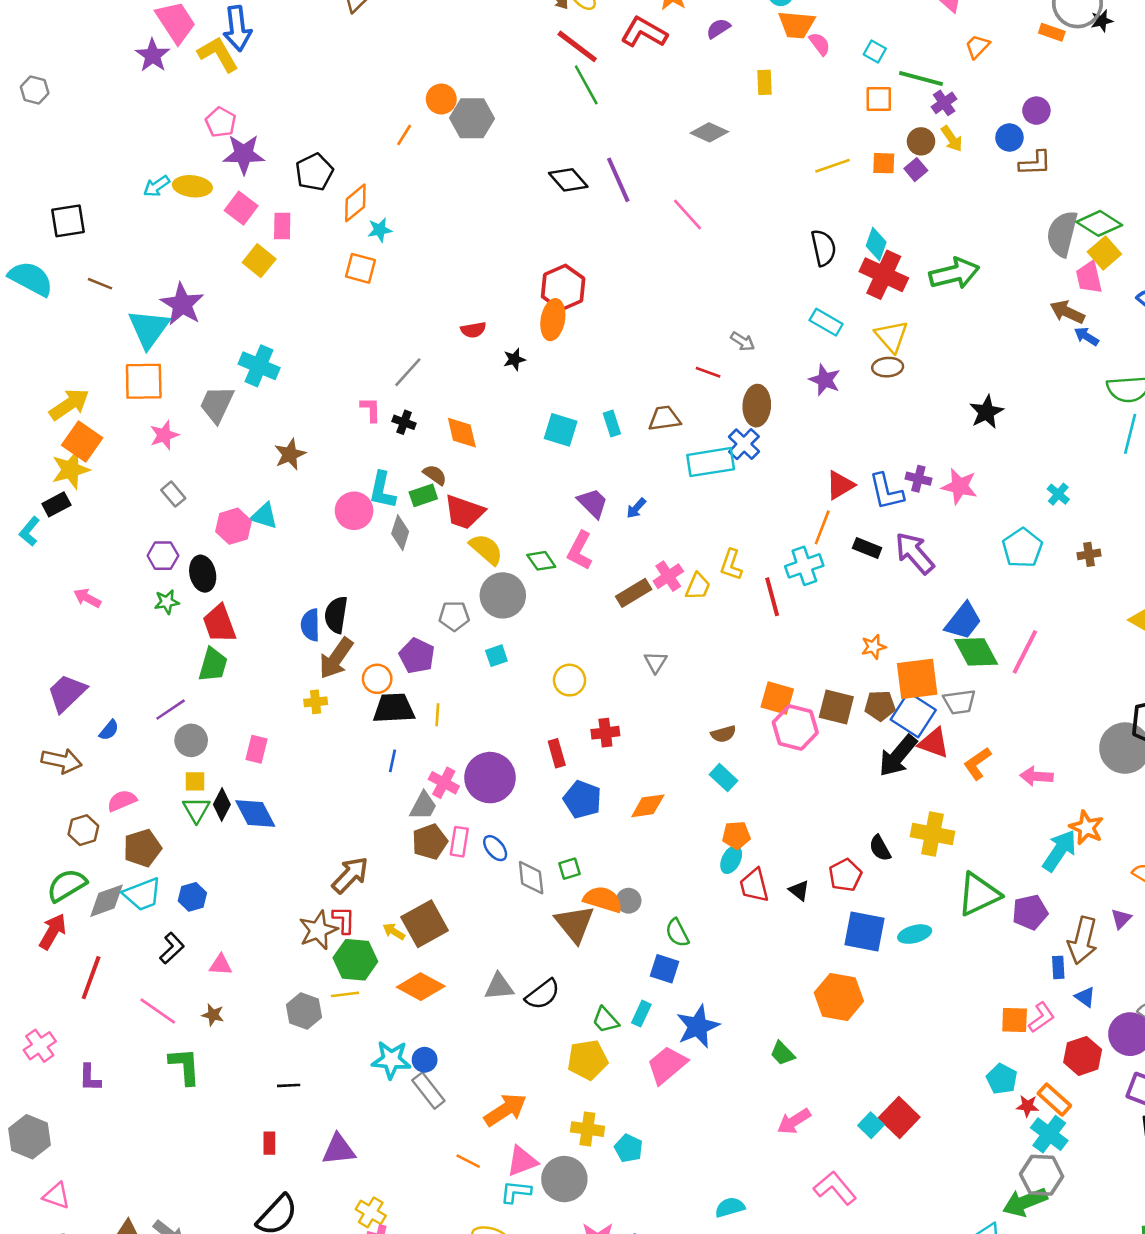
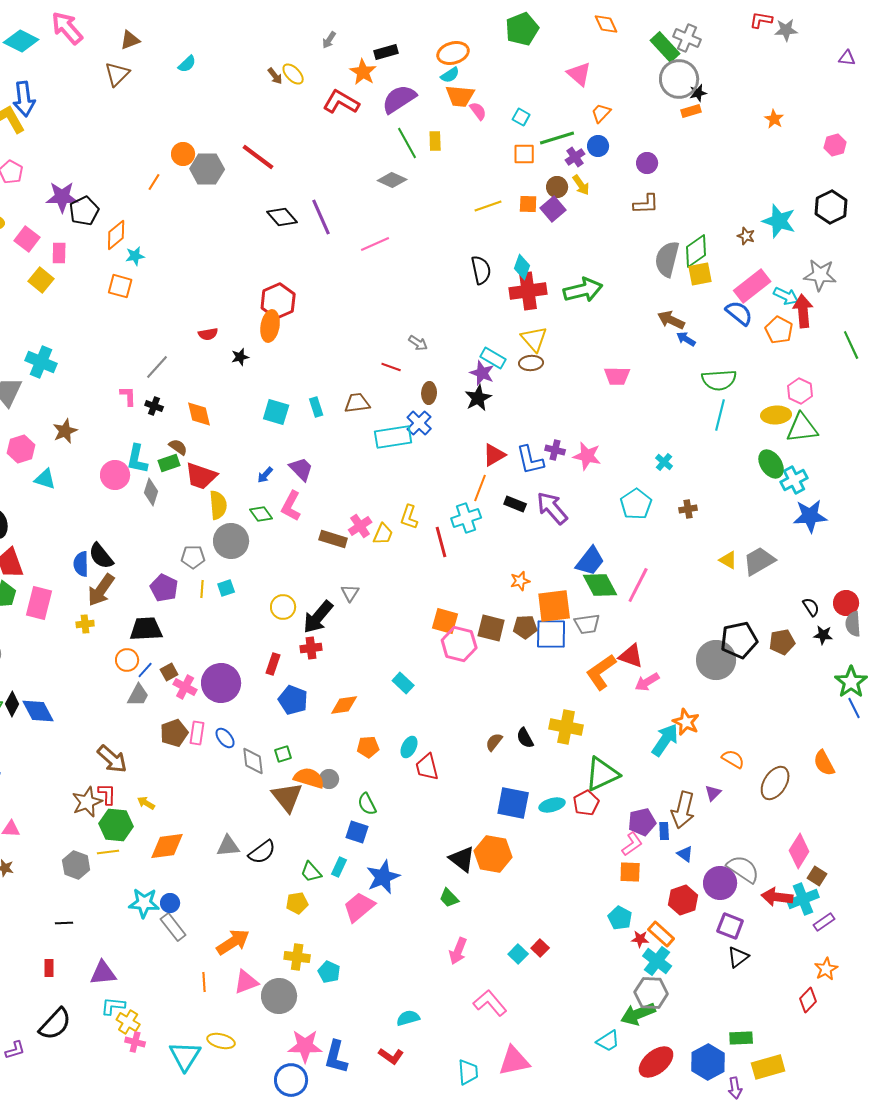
purple semicircle: (718, 28) -> (399, 99), size x1.8
orange rectangle: (1052, 32) -> (691, 111), moved, turned -36
red line: (577, 46) -> (258, 157), moved
green line: (921, 78) -> (557, 138), turned -32
green line: (586, 85) -> (407, 143), moved
blue circle: (1009, 138) -> (598, 146), moved
purple star: (244, 154) -> (62, 197), moved
purple square: (916, 170) -> (553, 209), size x1.4
pink line: (688, 214) -> (375, 244), turned -72
green diamond: (1099, 223) -> (696, 251), turned -68
yellow square: (1104, 253) -> (700, 274), turned 30
red cross: (884, 275) -> (528, 291), turned -33
pink trapezoid: (1089, 277) -> (617, 376), moved, turned -76
cyan rectangle: (826, 322) -> (493, 358), moved
brown ellipse: (757, 406) -> (429, 393), size x0.7
black star: (986, 412) -> (478, 398), moved
blue arrow: (636, 508) -> (265, 475), moved
pink hexagon: (233, 526) -> (21, 449), moved
yellow semicircle: (486, 549) -> (218, 505), turned 44
brown rectangle: (634, 593) -> (333, 539), turned 48
black semicircle: (336, 615) -> (101, 556), turned -48
orange circle: (377, 679) -> (127, 660), moved
yellow line: (437, 715) -> (202, 589), moved
blue square: (913, 715) -> (551, 634), turned -32
brown semicircle: (723, 734) -> (494, 742), moved, turned 144
red triangle: (934, 743) -> (631, 656), moved
pink rectangle: (257, 749) -> (39, 603), moved, size x1.5
red rectangle: (557, 753) -> (273, 664), turned 35
black arrow: (898, 756) -> (318, 617), moved
blue line: (393, 761) -> (145, 670), turned 30
orange L-shape: (977, 763) -> (601, 672), size x1.4
pink arrow: (1036, 776) -> (647, 682), turned -35
gray trapezoid: (423, 806) -> (138, 695), moved
orange pentagon: (736, 835) -> (368, 747), moved
brown arrow: (350, 875) -> (112, 759), turned 88
red pentagon: (845, 875) -> (586, 803), moved
black triangle: (799, 890) -> (462, 859), moved, size x1.6
purple pentagon: (1030, 912) -> (642, 822), moved
brown square: (425, 924) -> (169, 672), moved, size x0.5
orange diamond: (421, 987) -> (167, 846), turned -36
pink L-shape: (1042, 1017) -> (632, 844), moved
yellow pentagon: (587, 1060) -> (297, 903), size x0.7
red square: (899, 1117) -> (540, 948), size x0.6
pink arrow: (794, 1121) -> (458, 951), turned -36
orange line: (468, 1161) -> (204, 982), turned 60
cyan L-shape: (516, 1192) -> (113, 1006), moved

